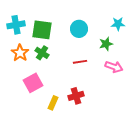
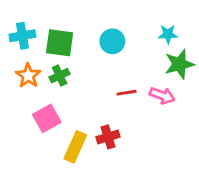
green star: (106, 44) -> (179, 64), moved, size x1.5
green cross: (42, 53) -> (60, 76), turned 32
red line: (80, 62) -> (127, 93), moved
yellow rectangle: (53, 103) -> (75, 147), size x1.5

